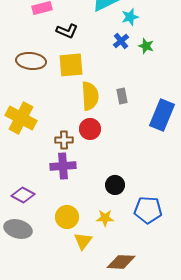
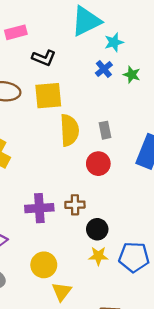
red circle: (90, 129) -> (98, 164), moved
brown cross: (64, 140) -> (75, 205), moved
yellow star: (105, 218) -> (98, 256), moved

